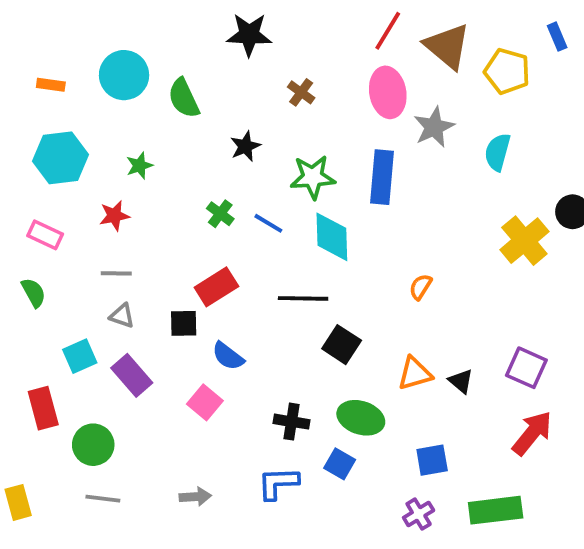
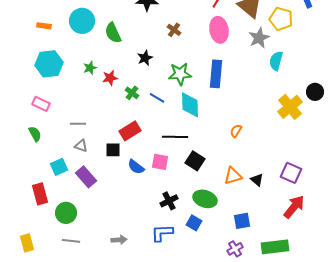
gray star: (434, 127) -> (259, 38), moved
red star: (114, 216) -> (110, 78), moved
pink square: (205, 402) -> (160, 162), moved, turned -30
black cross: (291, 422) -> (169, 201), turned -36

